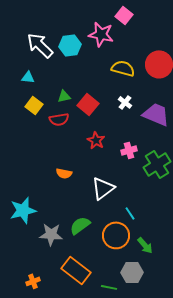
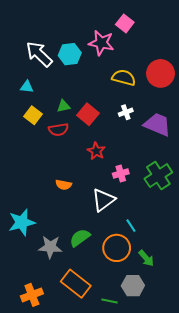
white cross: (125, 102) -> (126, 112), turned 32
pink cross: (129, 150) -> (121, 173), moved
orange cross: (33, 281) -> (32, 295), size x1.5

